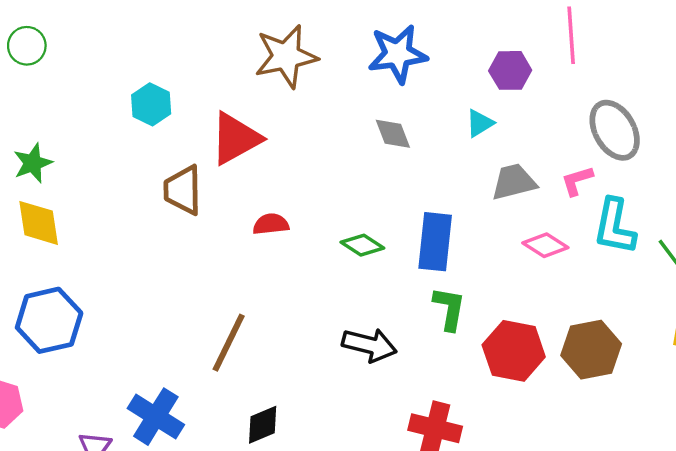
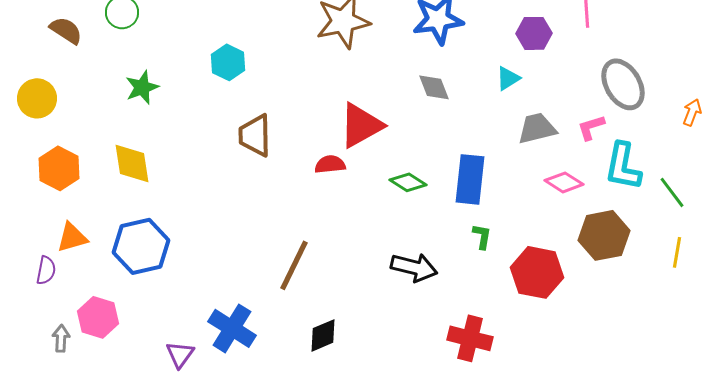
red triangle: (236, 138) -> (361, 125), moved
green star: (33, 163) -> (142, 87), moved
green L-shape: (449, 309) -> (482, 236), size x0.7
brown hexagon: (591, 350) -> (604, 235), moved

